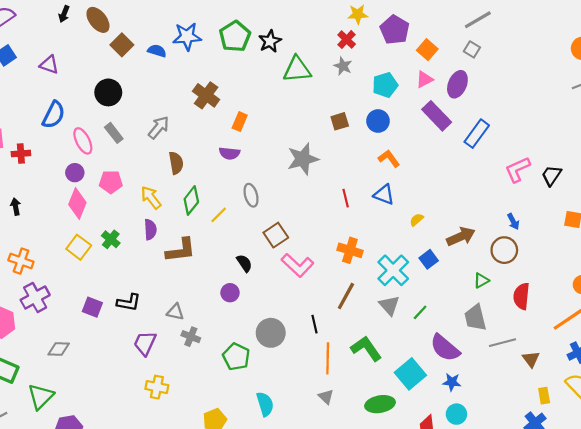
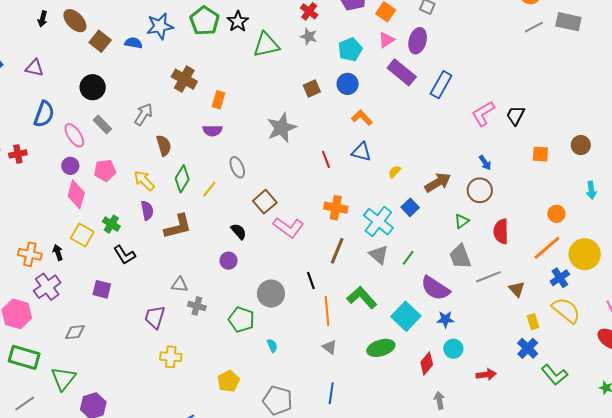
black arrow: (16, 207) -> (58, 253), moved
black L-shape: (129, 302) -> (124, 255), moved, turned 55
cyan semicircle: (265, 404) -> (272, 346), moved, size x0.6

